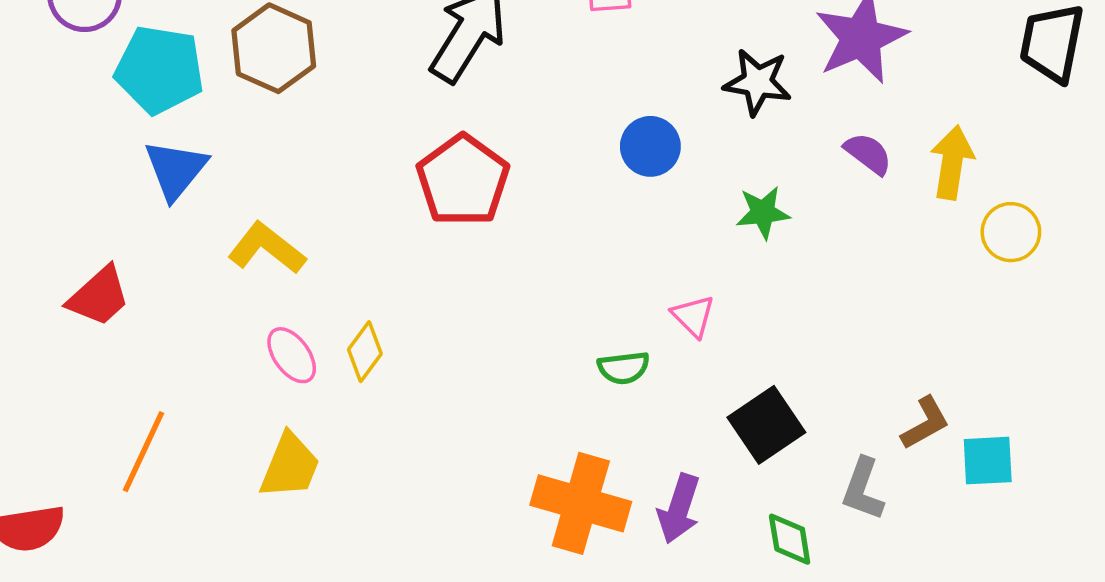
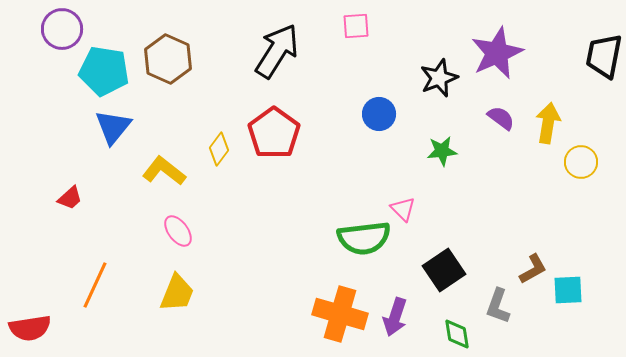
black star: (757, 82) -> (439, 78), turned -30
red trapezoid: (99, 296) -> (70, 198), size x0.7
yellow diamond: (365, 352) -> (219, 149), moved
green semicircle: (624, 368) -> (364, 238), size x1.8

